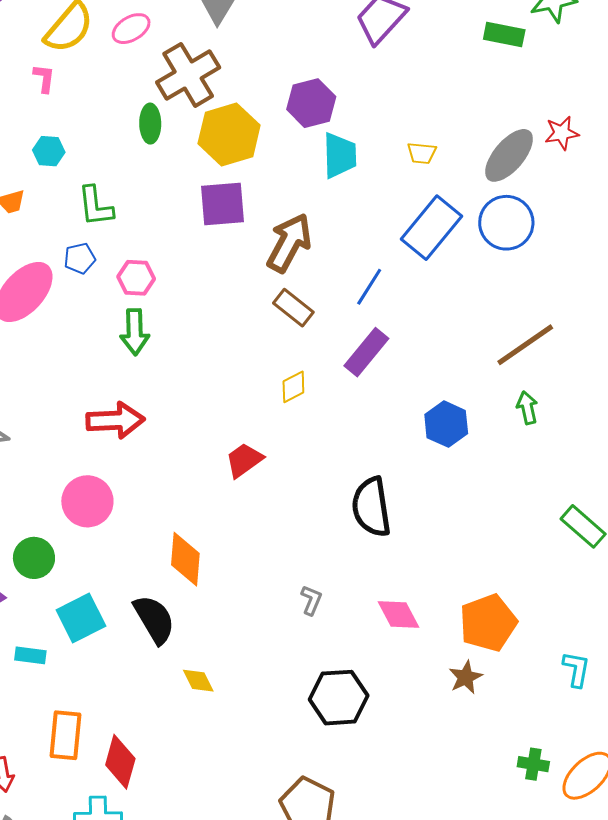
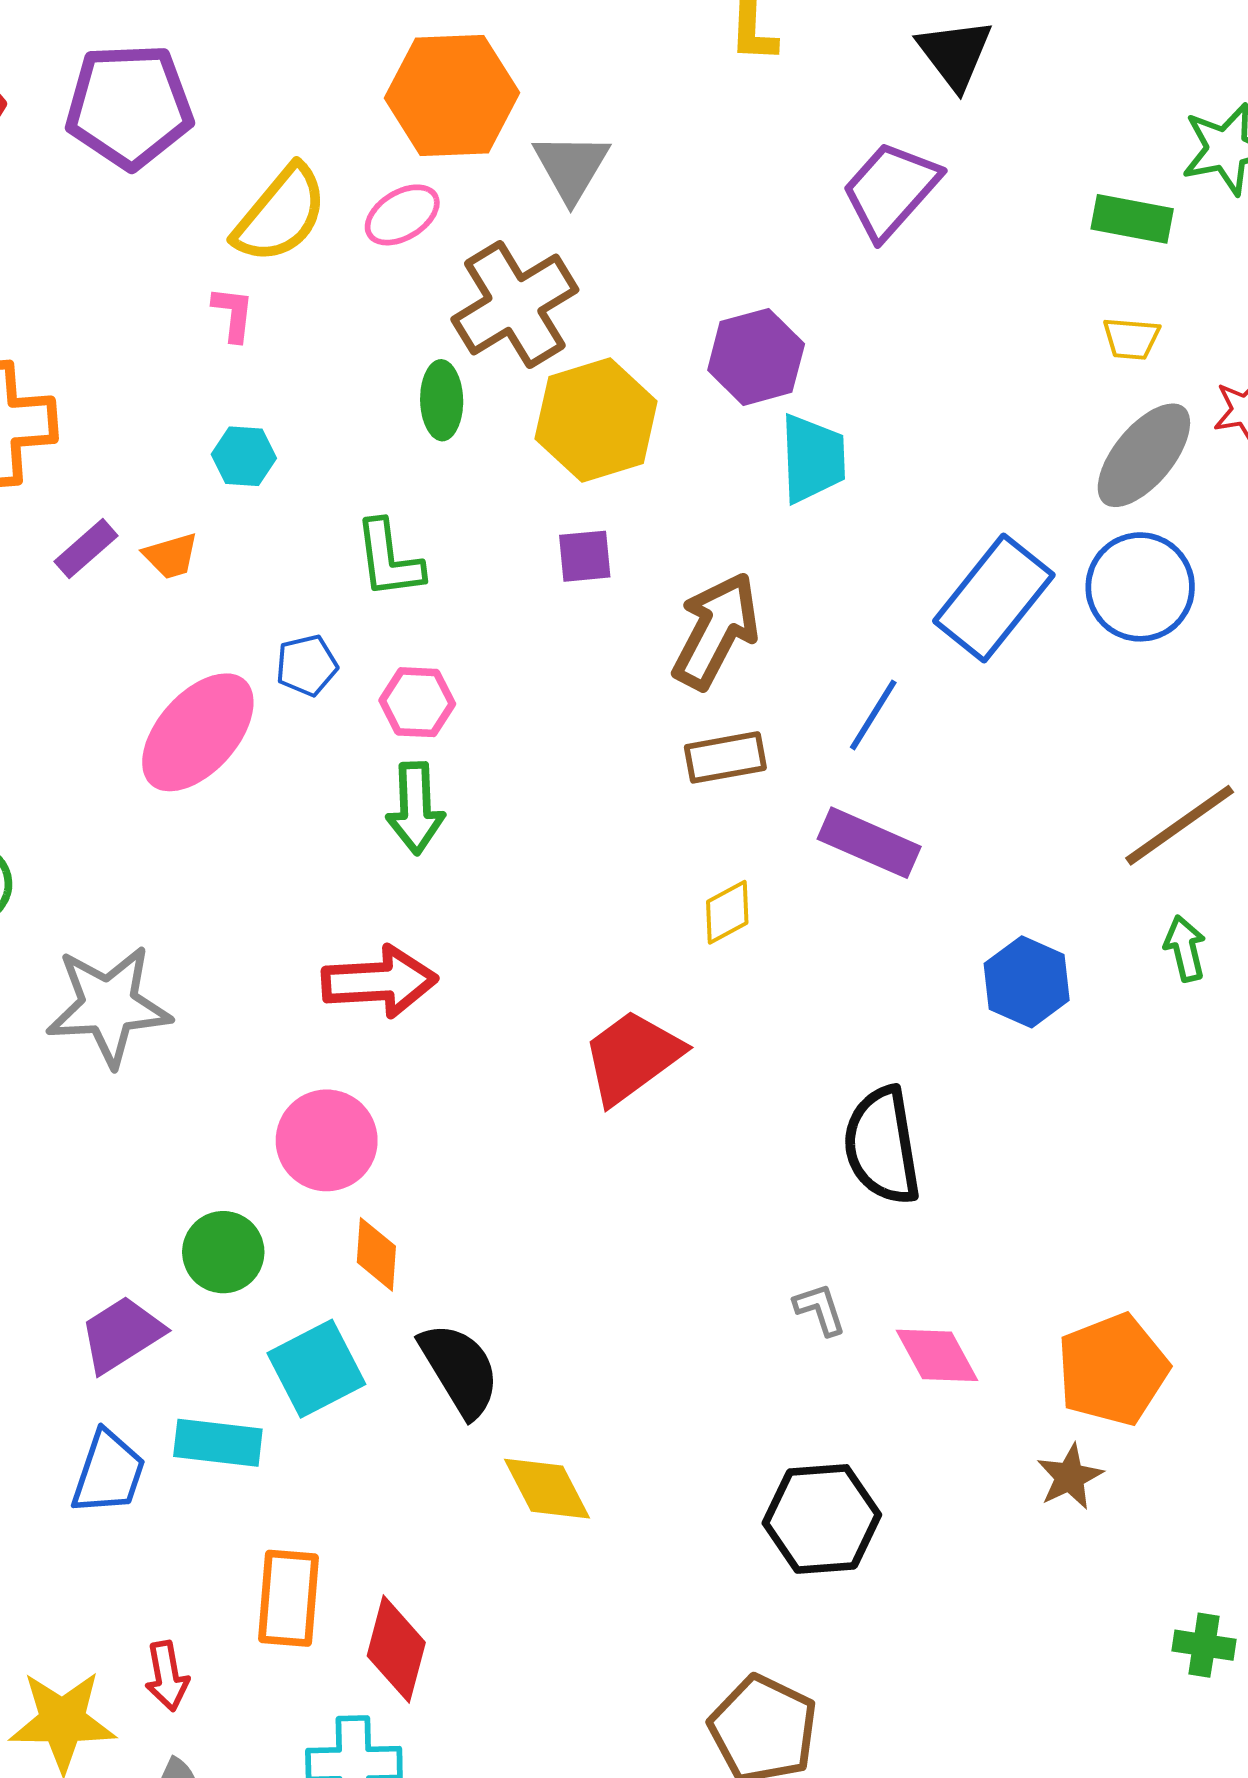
yellow trapezoid: (422, 153) -> (1131, 339), moved
purple square: (223, 204) -> (585, 556), size x0.6
green L-shape: (95, 206) -> (389, 559), moved
brown rectangle: (293, 308) -> (725, 757), turned -48
purple rectangle: (366, 352) -> (869, 843), turned 75
red trapezoid: (244, 460) -> (632, 1057), size x1.4
orange diamond: (185, 559) -> (376, 1254), moved, size x0.7
gray L-shape: (311, 600) -> (820, 1309), moved, turned -40
cyan rectangle: (30, 655) -> (218, 1443), size x1.4
yellow diamond: (198, 681) -> (547, 1489), size x1.4

